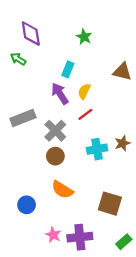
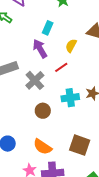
yellow semicircle: (84, 91) -> (71, 46), moved
brown circle: (55, 156) -> (43, 111), moved
orange semicircle: (62, 190) -> (43, 147), moved

